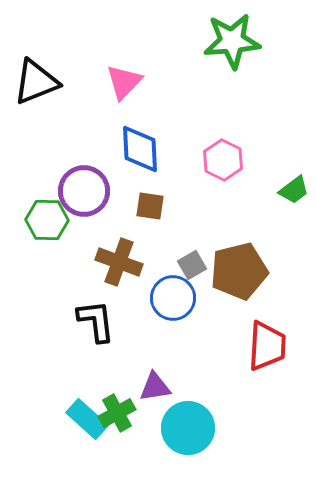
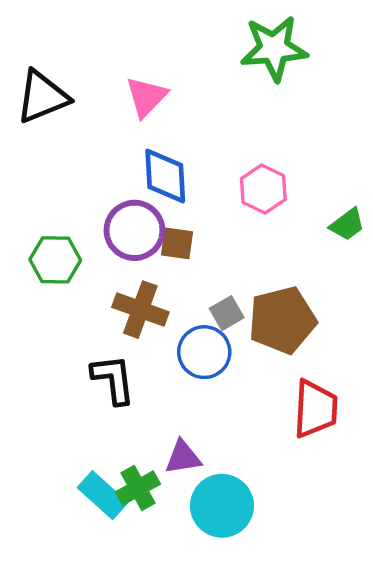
purple circle: (84, 191) -> (134, 230), moved

